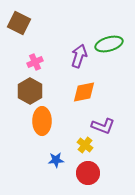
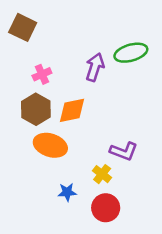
orange diamond: (84, 92) -> (72, 110), moved
orange ellipse: (42, 121) -> (50, 145), turned -72

